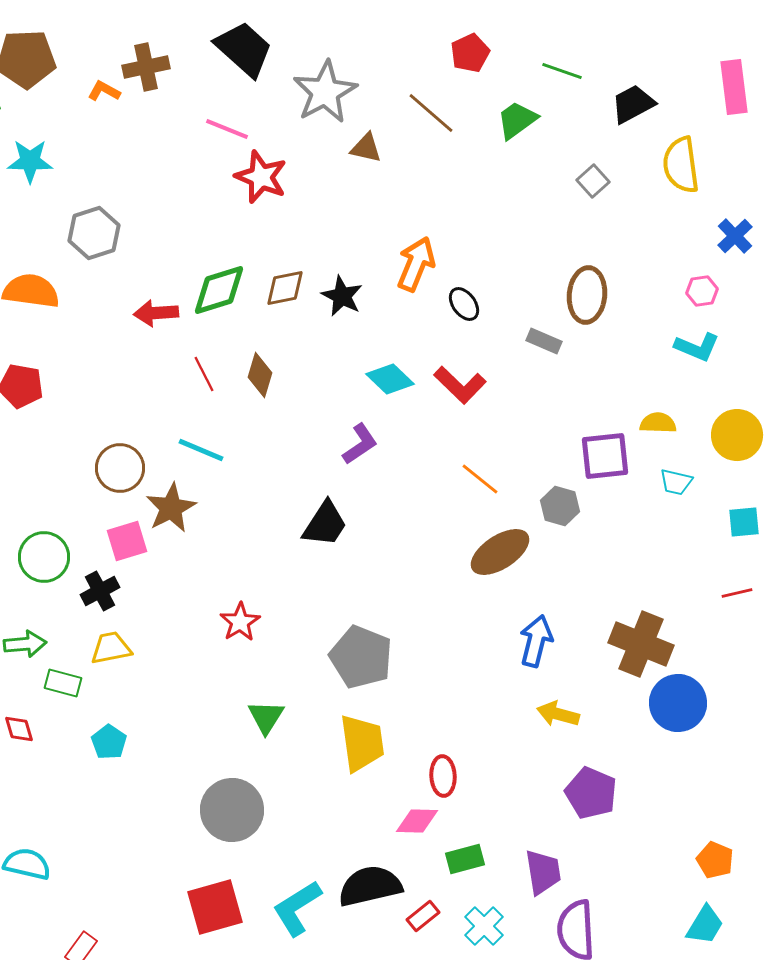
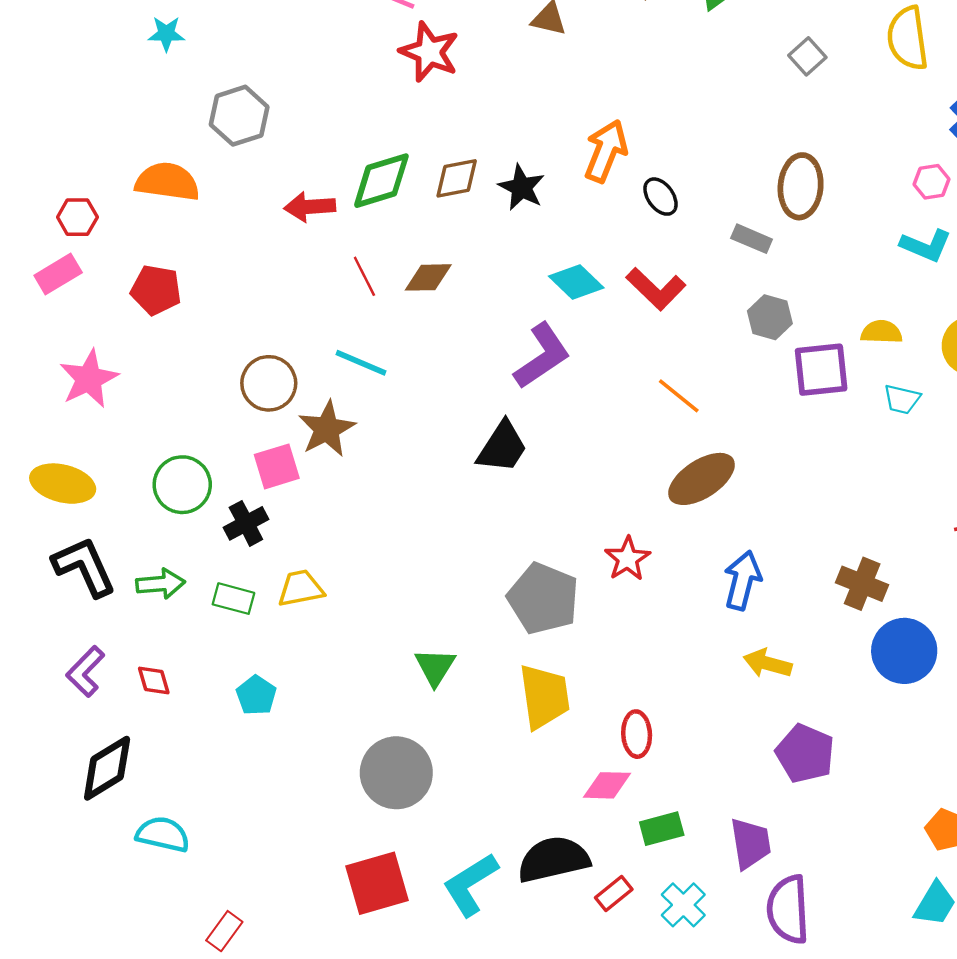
cyan star: (30, 161) -> (166, 34), size x0.7
brown diamond: (260, 375) -> (428, 277), turned 72
purple L-shape: (360, 444) -> (542, 356), size x1.4
gray hexagon: (560, 506) -> (770, 317), moved
red star: (240, 622) -> (627, 559), moved
brown cross: (641, 644) -> (862, 584), size x0.7
yellow trapezoid: (111, 648) -> (301, 588), moved
green rectangle: (63, 683) -> (233, 599), moved

